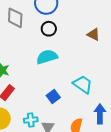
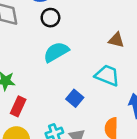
brown triangle: (93, 34) -> (116, 40), moved

